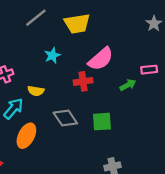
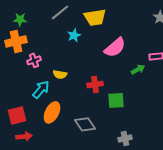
cyan star: (52, 55) -> (74, 35), moved
red cross: (83, 81) -> (95, 84), moved
gray diamond: (65, 118) -> (85, 124), moved

